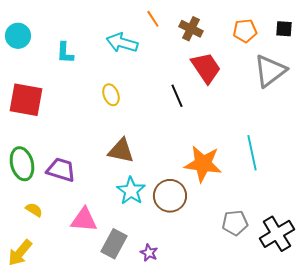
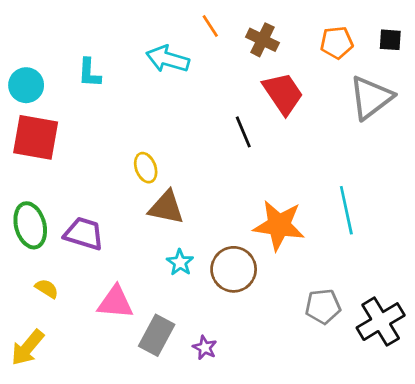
cyan circle: (18, 36) -> (26, 85), moved
yellow ellipse: (111, 95) -> (146, 168), moved
cyan star: (131, 191) -> (180, 262), size x0.7

